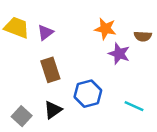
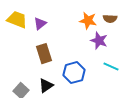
brown semicircle: (143, 36) -> (110, 19), moved
cyan line: (134, 106) -> (111, 67), moved

